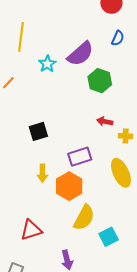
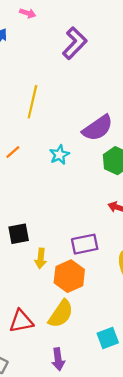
cyan star: (47, 64) -> (59, 155), moved
black square: (38, 131) -> (19, 234), moved
yellow semicircle: (84, 218) -> (61, 314), moved

